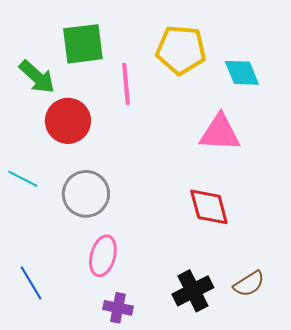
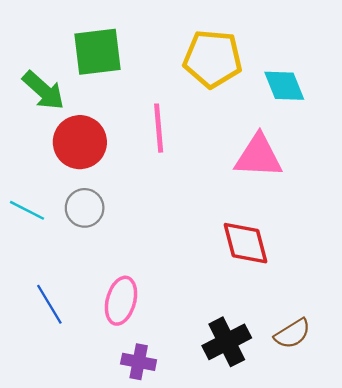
pink line: (126, 84) -> (159, 128), moved
gray circle: (86, 194) -> (85, 208), moved, size x0.7
blue line: (31, 283) -> (49, 304), moved

